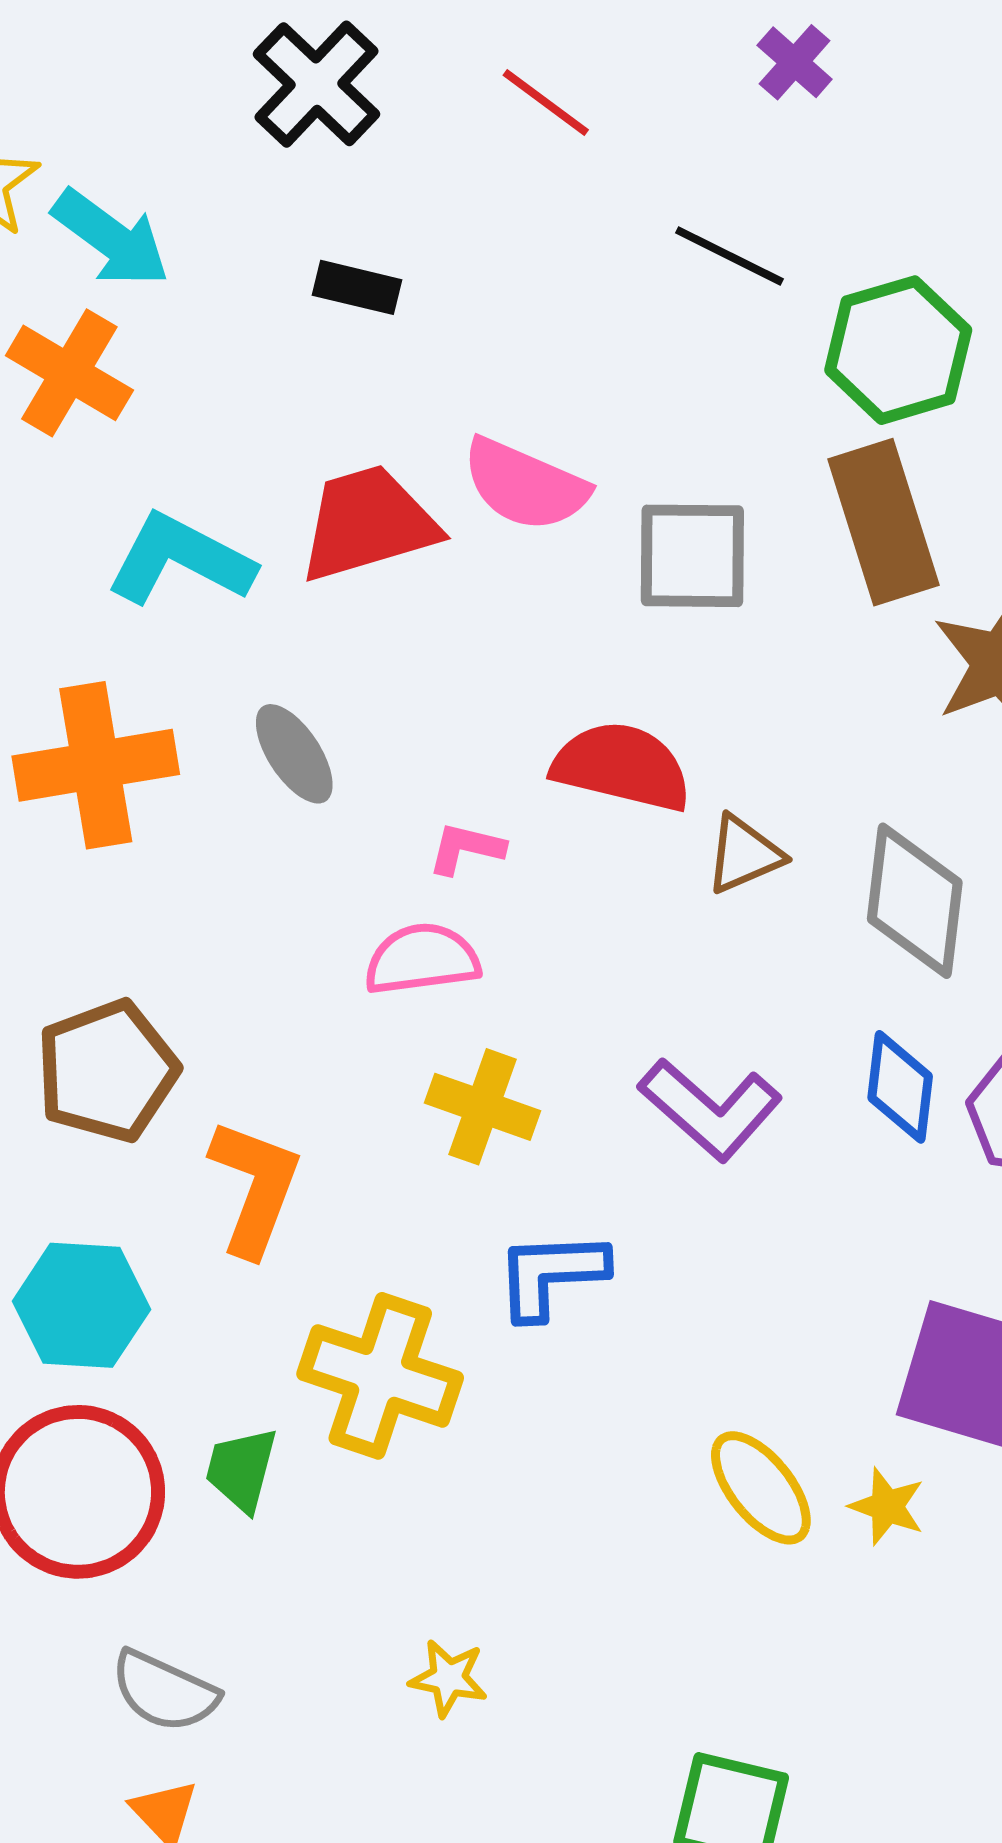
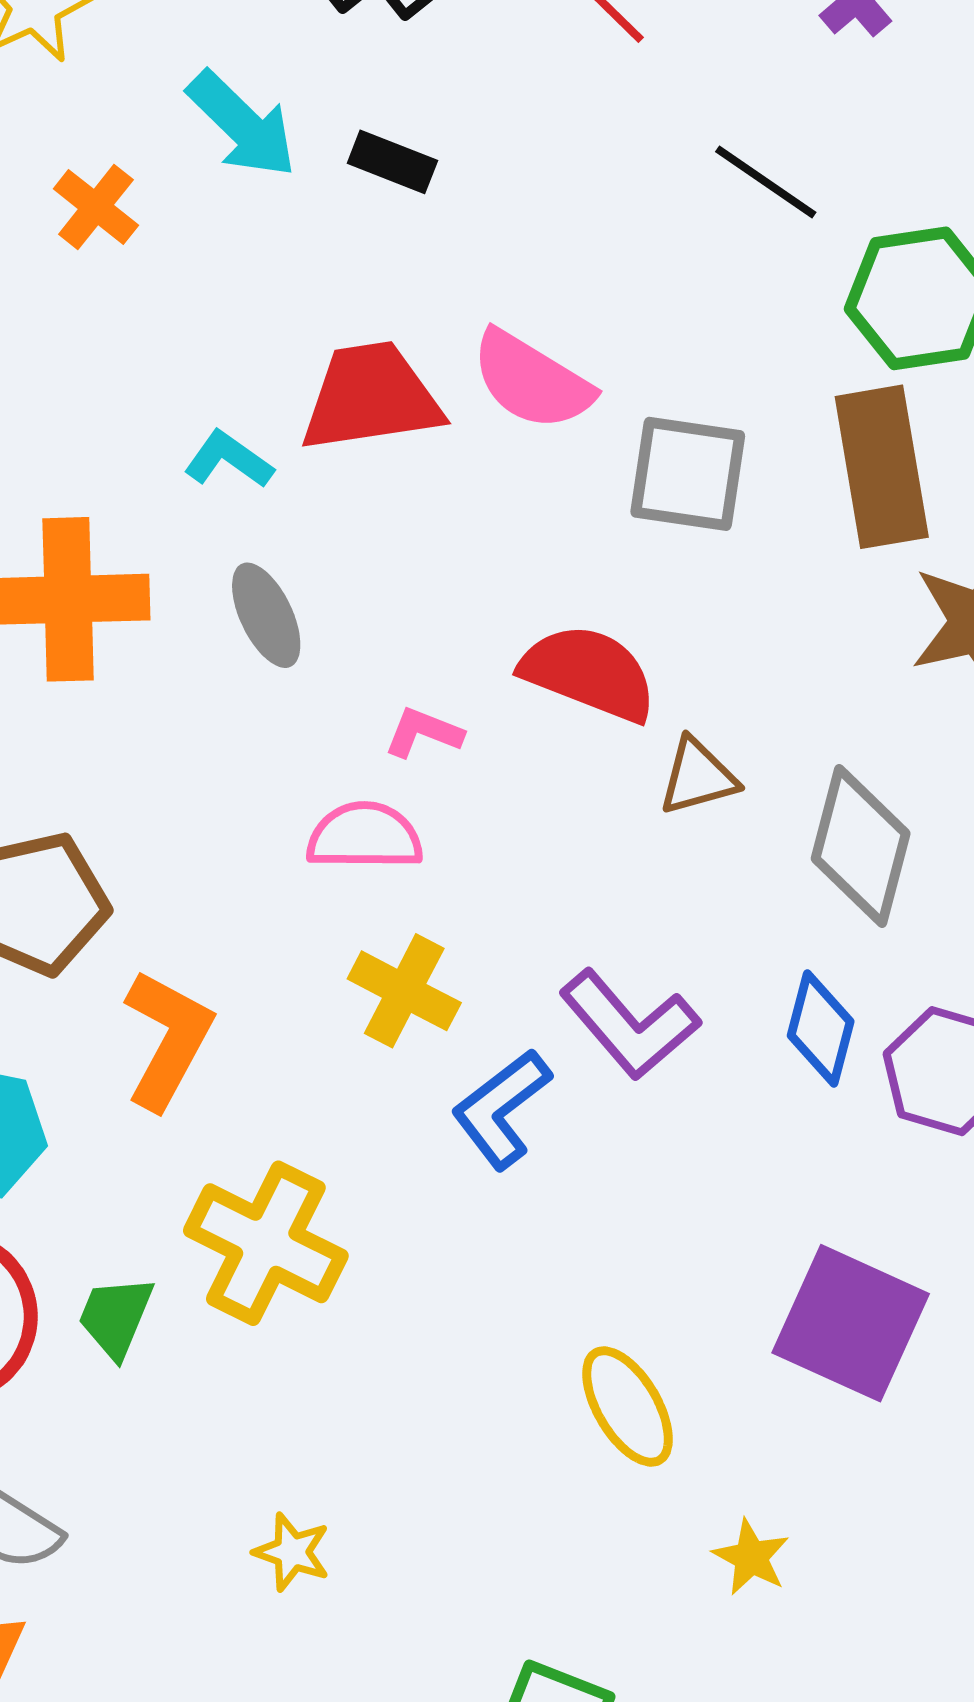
cyan arrow: (111, 238) -> (242, 124), moved
orange cross: (69, 373) -> (96, 207), size x0.7
cyan L-shape: (180, 560) -> (229, 460), moved, size x0.6
blue L-shape: (551, 1275) -> (501, 1109), moved, turned -43
yellow star: (887, 1506) -> (751, 1557), moved

